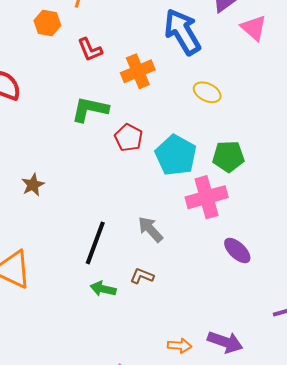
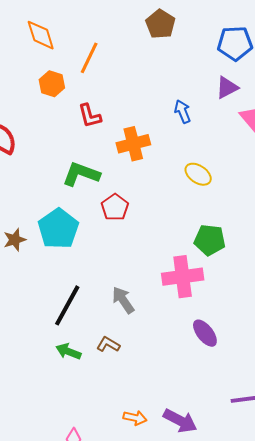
blue arrow: (182, 32) -> (183, 112), size x0.5
cyan pentagon: (176, 155) -> (58, 229), moved

